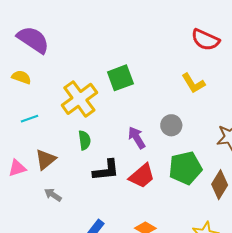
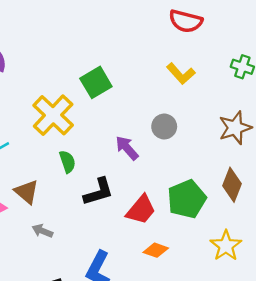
brown triangle: (46, 159) -> (27, 192), turned -30
green pentagon: (185, 168) -> (187, 199), moved
red trapezoid: (142, 176) -> (141, 210), moved

